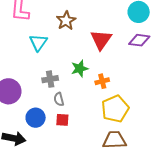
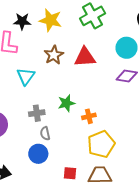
red triangle: (101, 40) -> (85, 57), moved, turned 50
blue circle: (36, 118) -> (38, 154), moved
red square: (62, 120) -> (70, 173), moved

